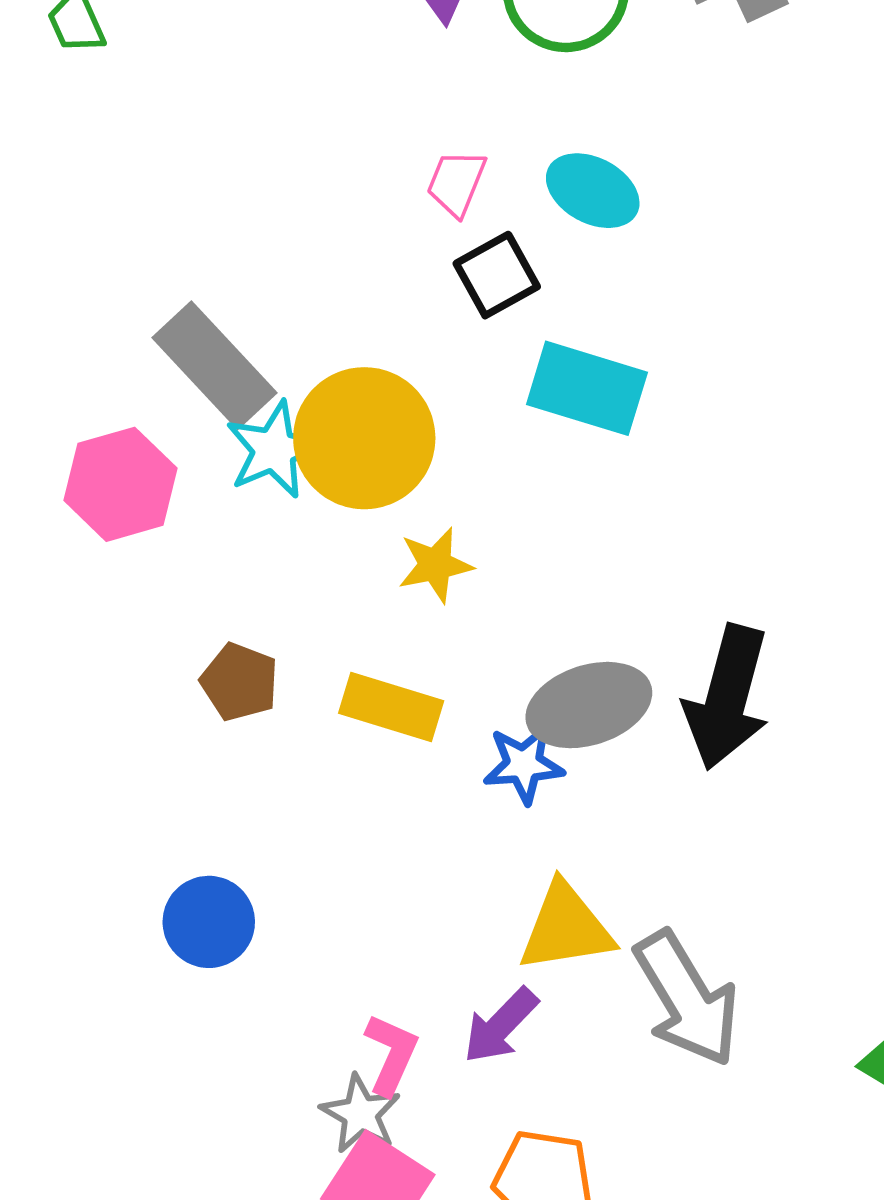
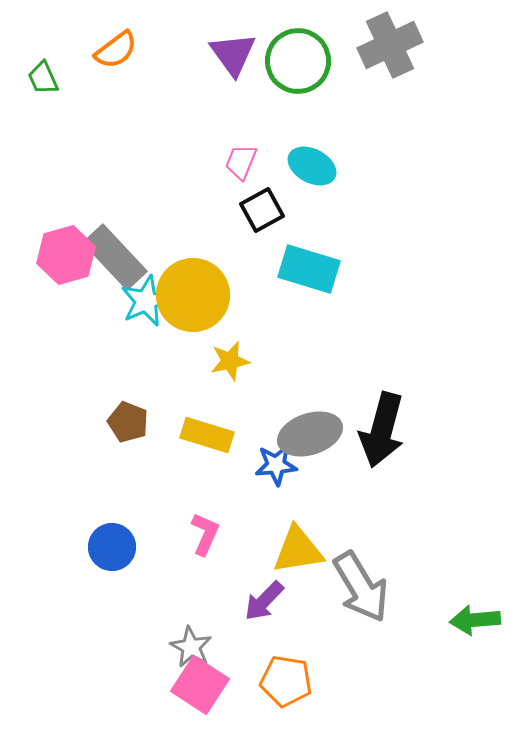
pink hexagon: (120, 484) -> (66, 255), moved
pink L-shape: (391, 1054) -> (205, 534), moved

